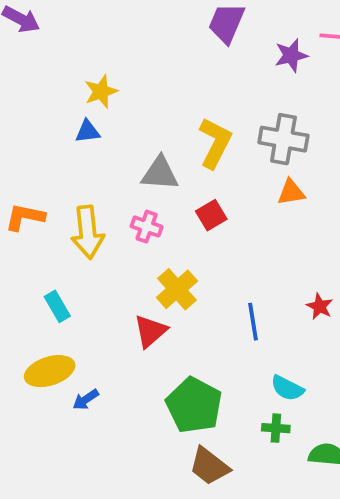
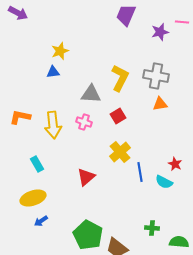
yellow cross: (177, 289) -> (120, 152), moved
cyan semicircle: (287, 388) -> (164, 182), moved
blue arrow: (86, 400) -> (41, 221), moved
green pentagon: (194, 405) -> (88, 235), moved

